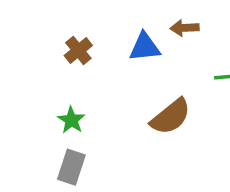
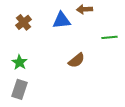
brown semicircle: (171, 117) -> (76, 60), size x0.7

